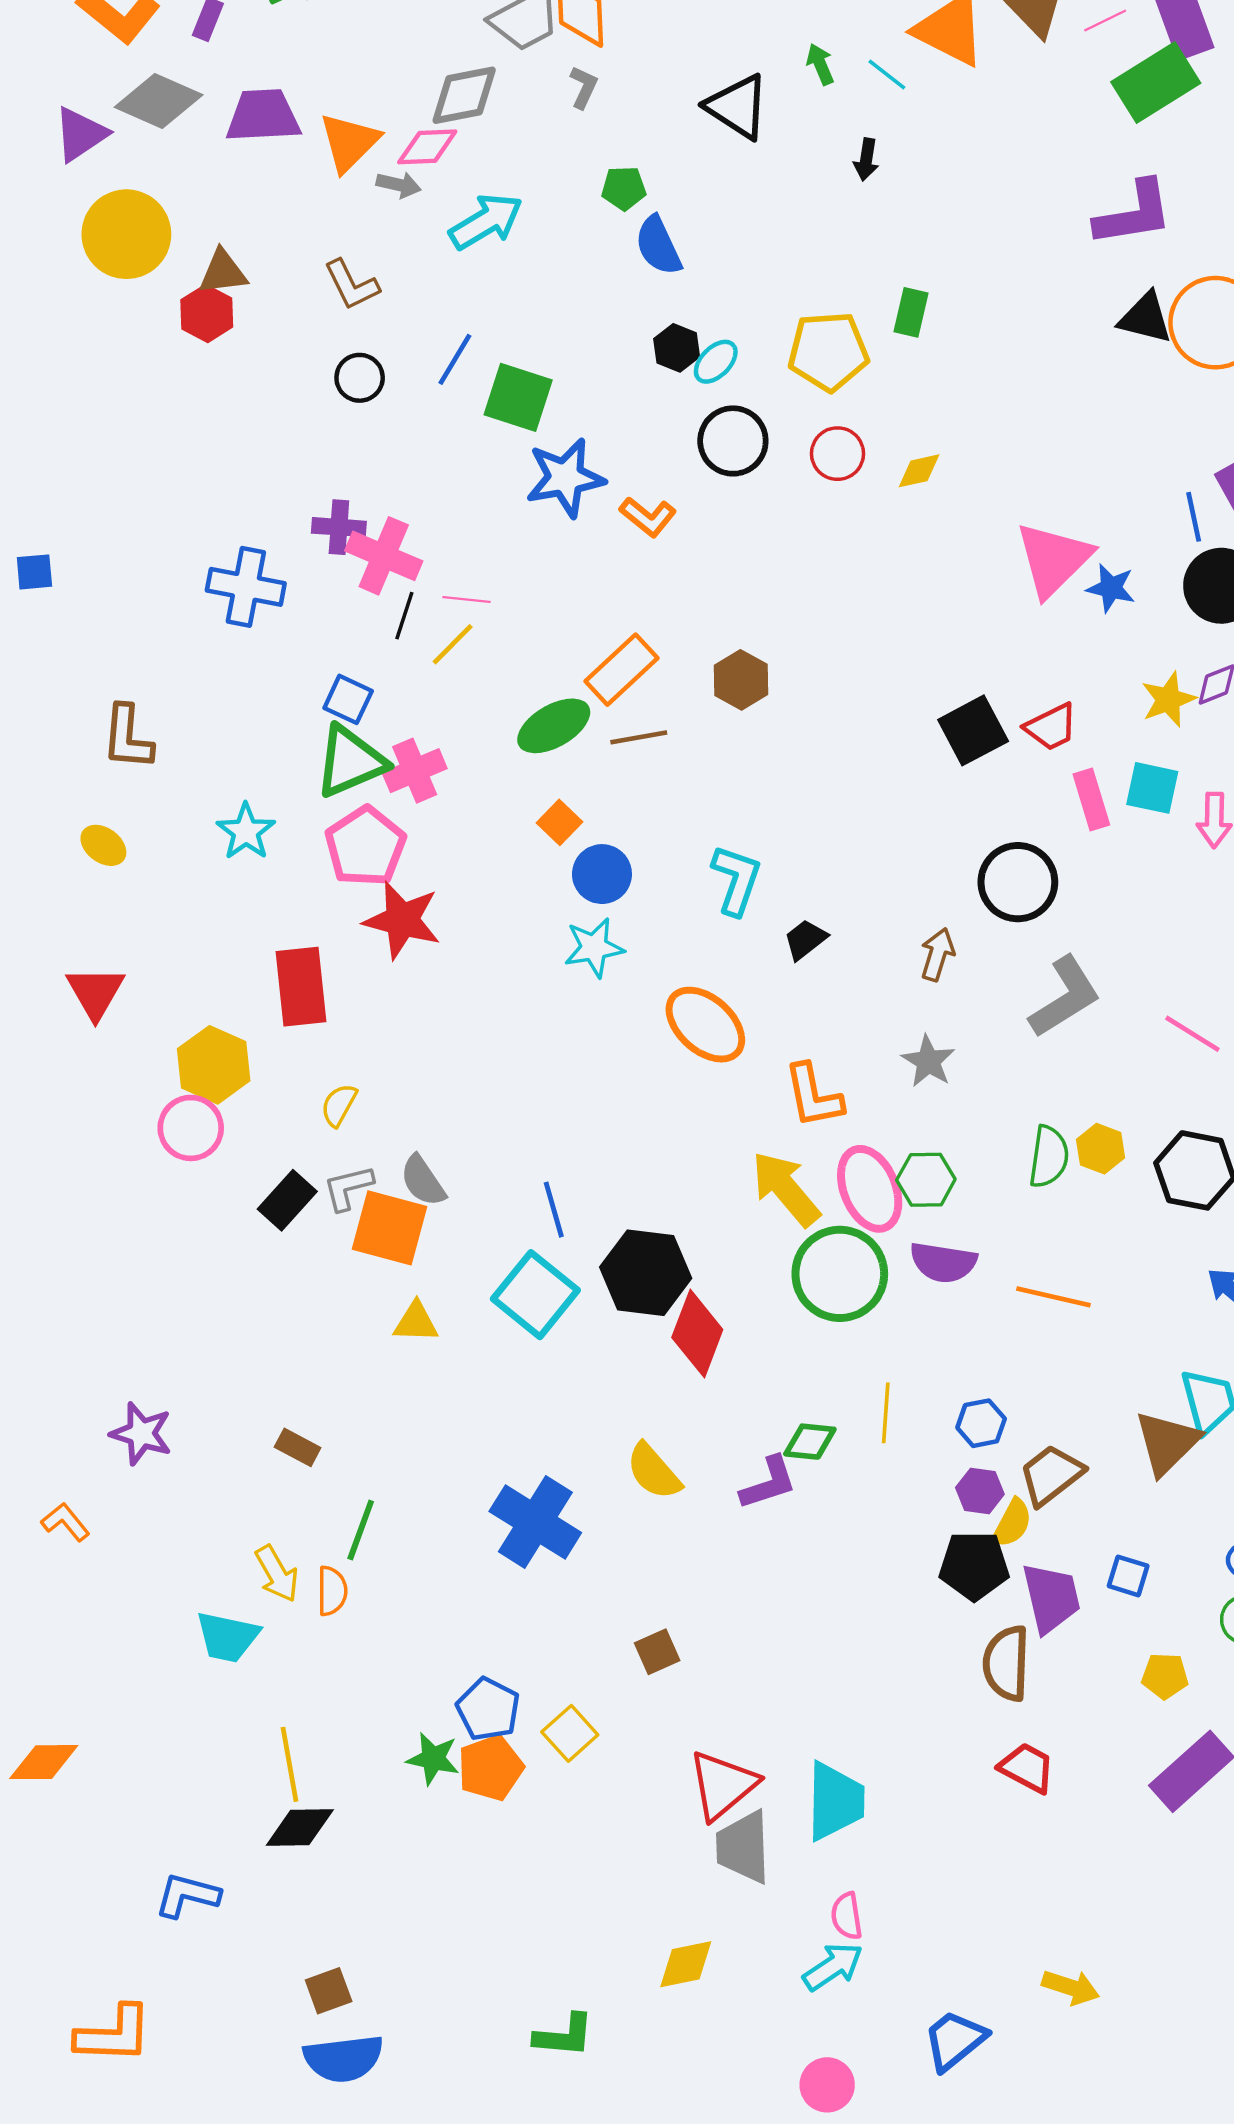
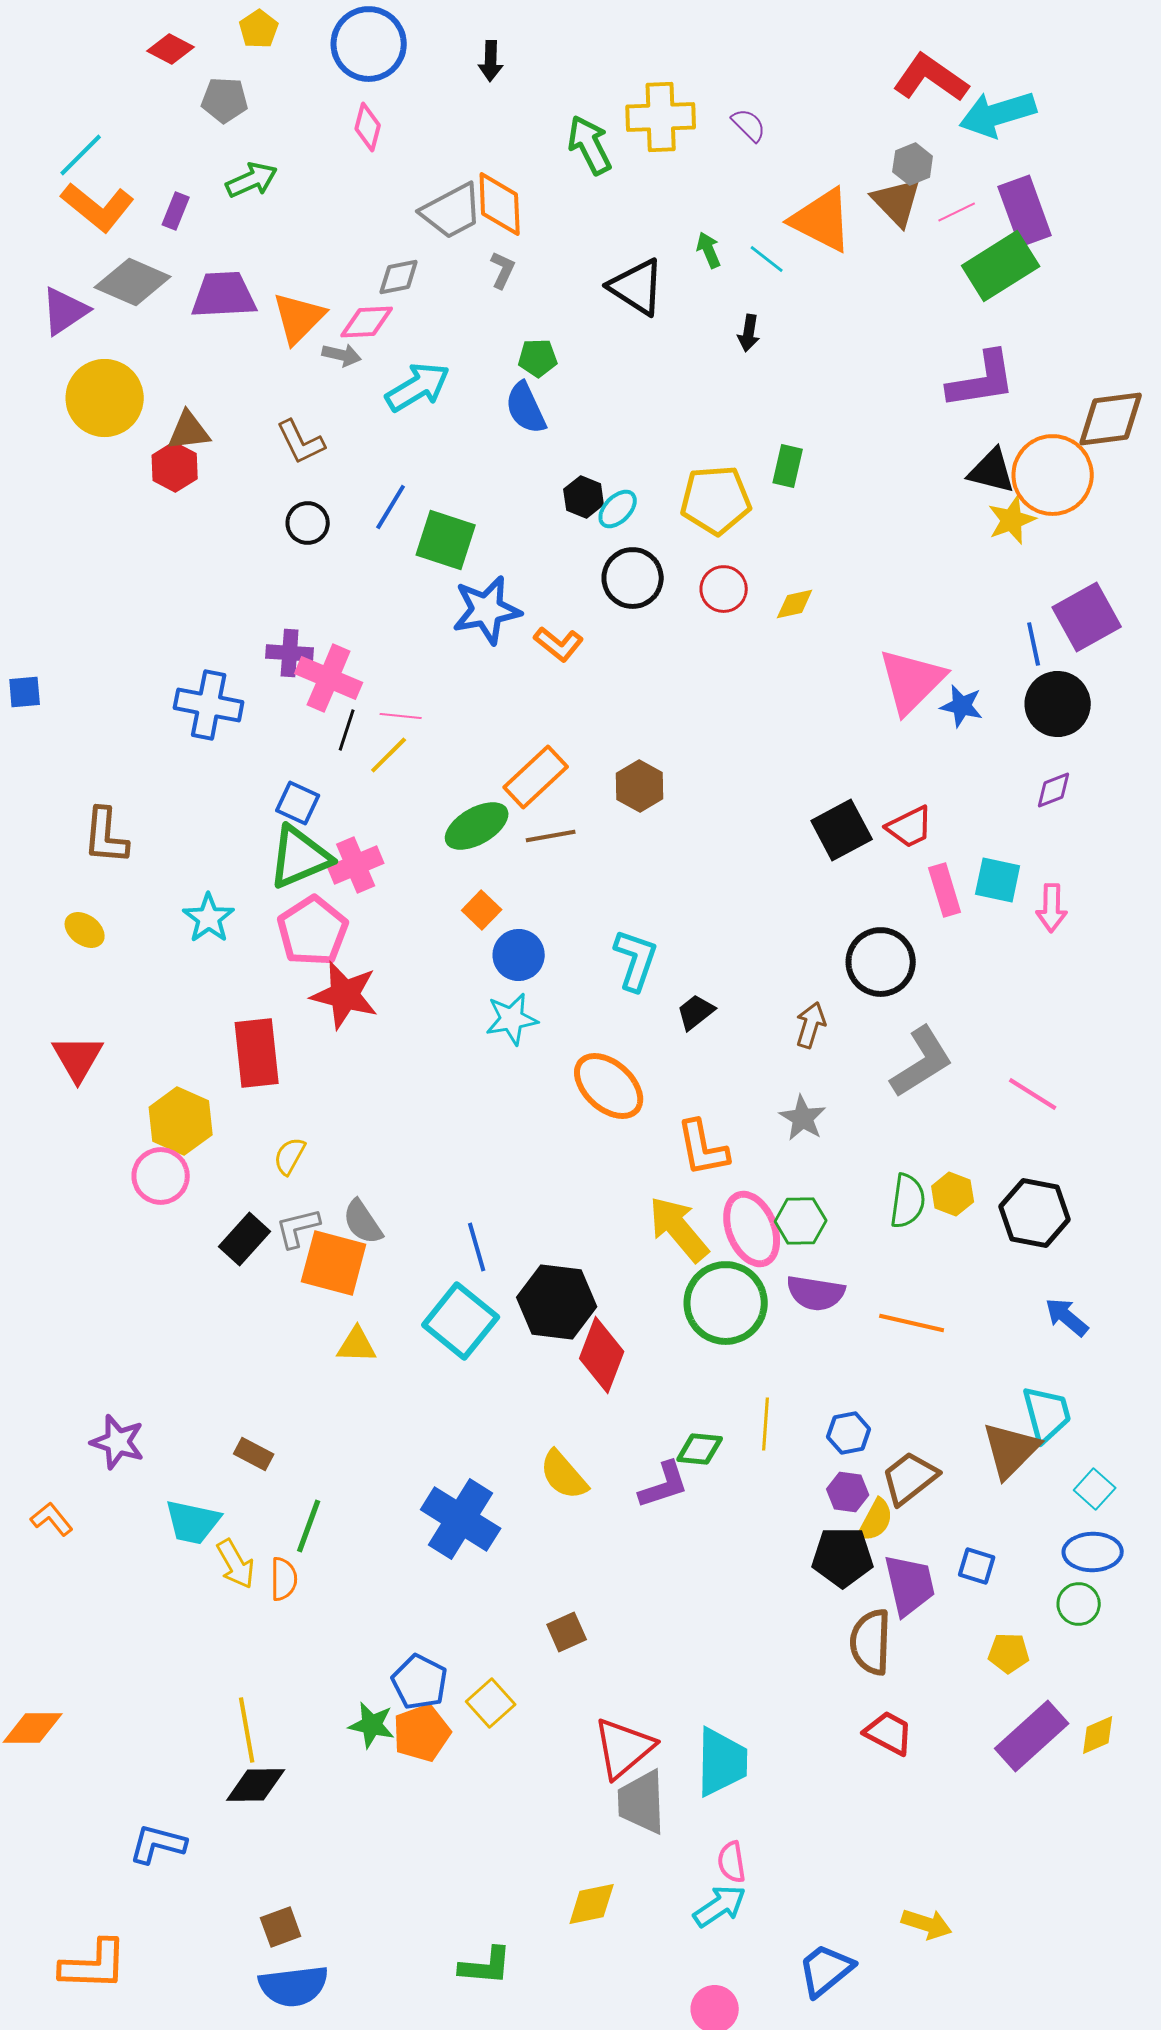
gray diamond: (464, 95) -> (399, 277), size x0.7
blue semicircle: (658, 246) -> (526, 408), moved
yellow star: (1168, 699) -> (1012, 520), moved
cyan trapezoid: (227, 1637) -> (193, 1522), moved

